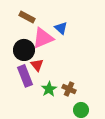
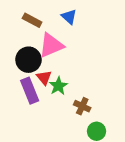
blue triangle: (61, 28) -> (69, 17), moved
green star: (49, 89) -> (58, 86), moved

